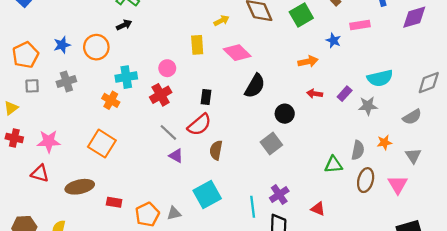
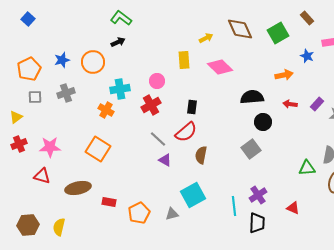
black semicircle: (255, 86) -> (252, 97), moved, turned -125
red cross: (14, 138) -> (19, 144), turned -35
gray triangle: (174, 213) -> (172, 214), moved

